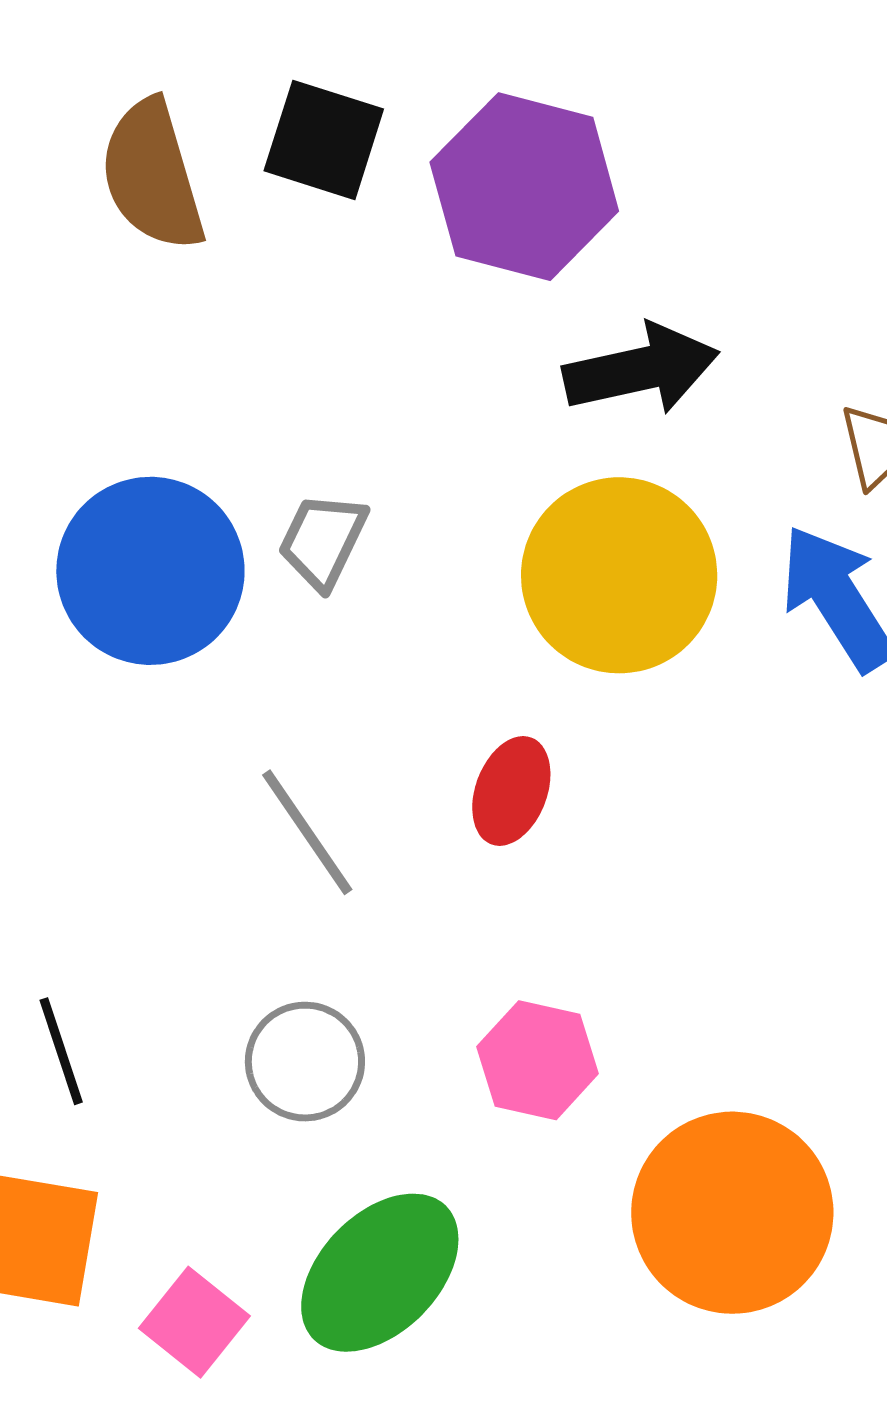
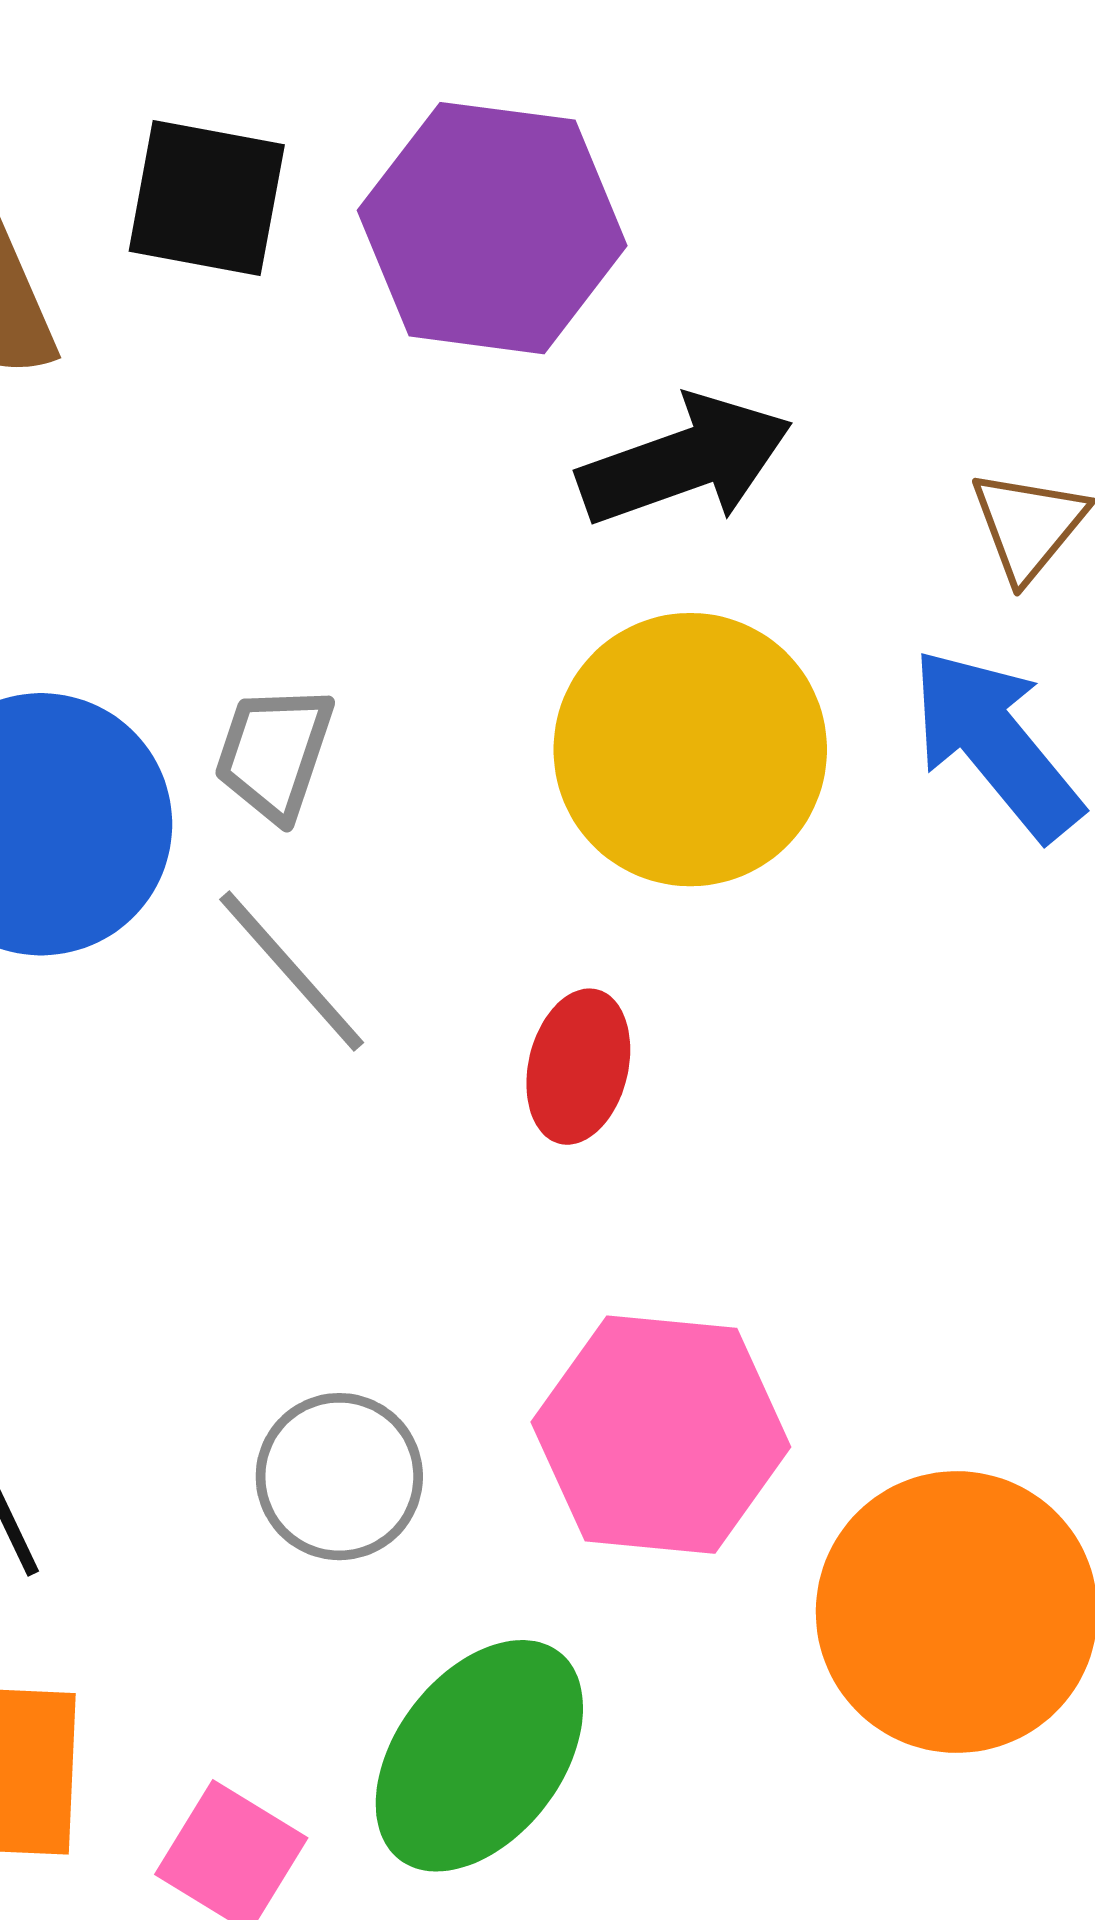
gray line: (307, 832) -> (292, 971), moved
pink hexagon: (537, 1060) -> (661, 1435), size x1.5

